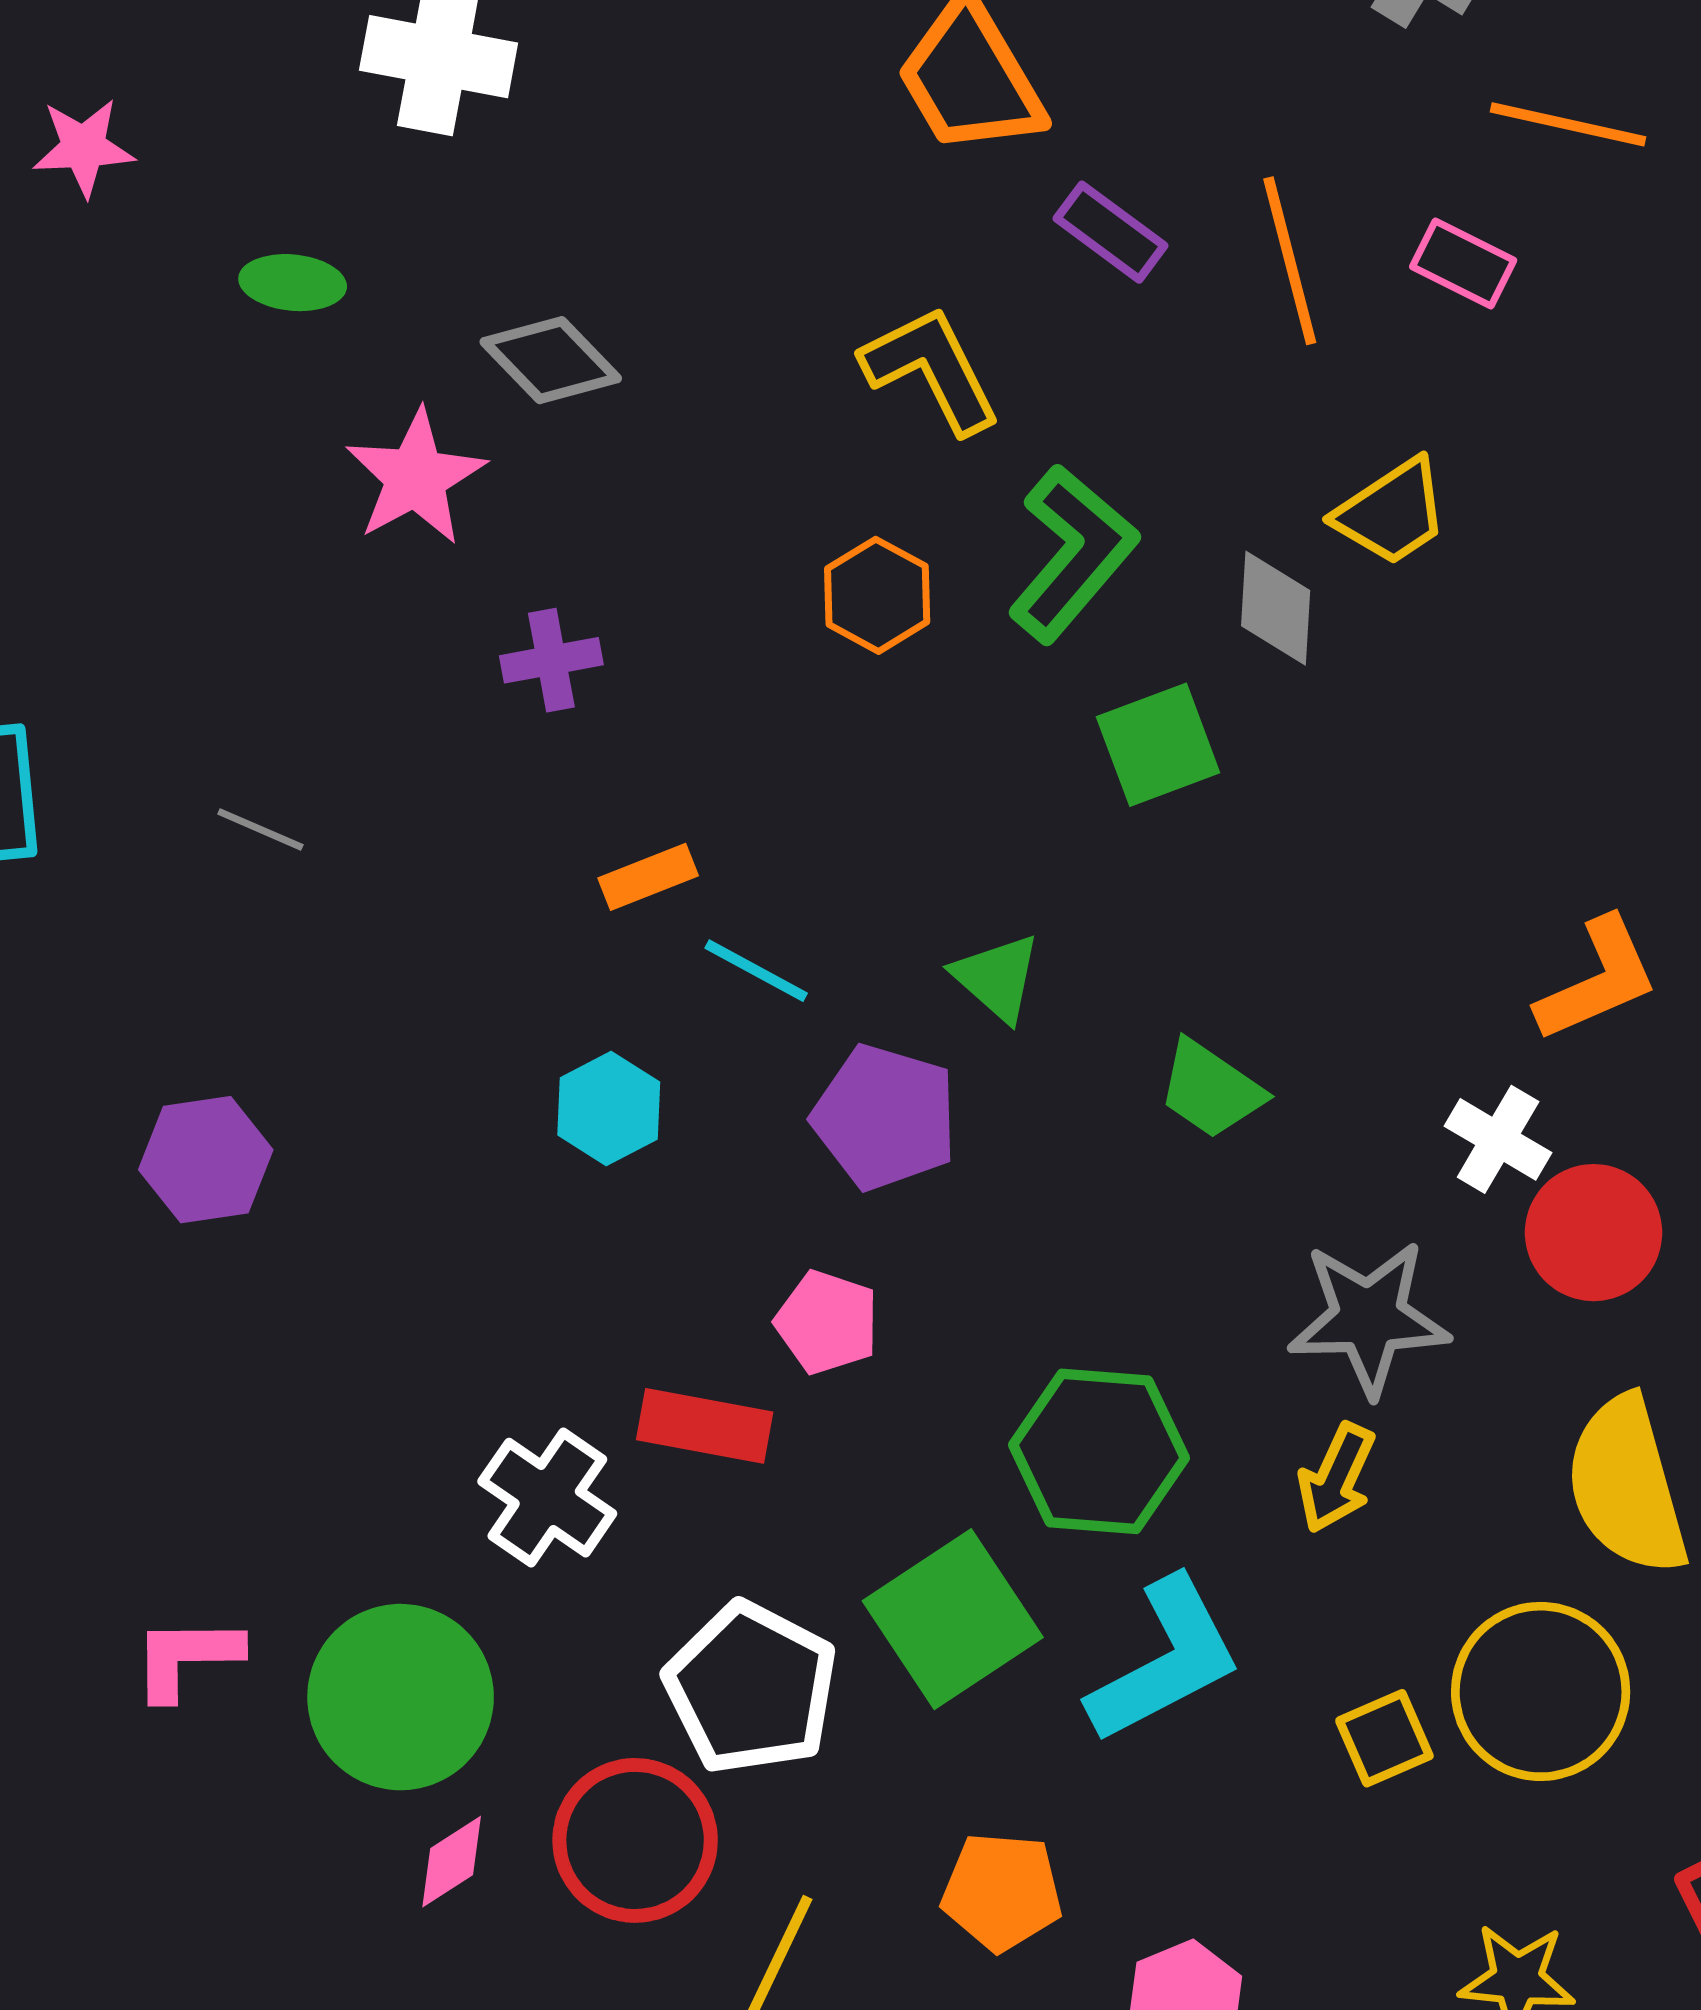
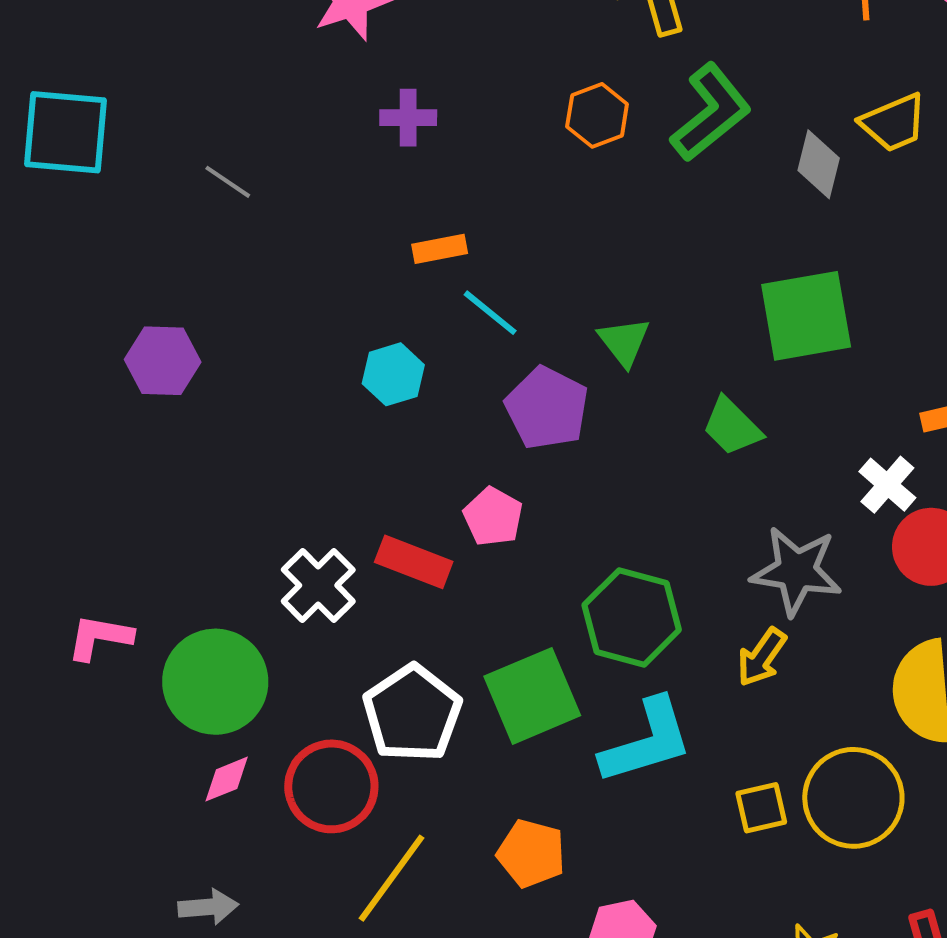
green square: (1158, 745) -> (806, 316), moved, size x1.4

